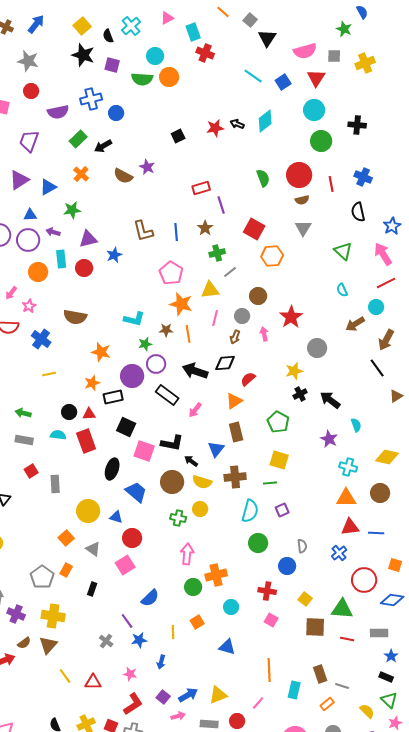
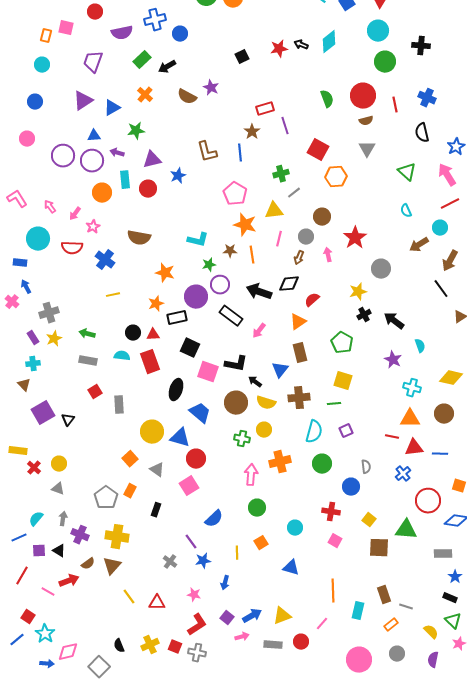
brown star: (205, 228) -> (252, 132), moved
blue triangle: (116, 517) -> (180, 438), size x1.5
orange cross: (216, 575) -> (280, 462), moved
red line: (347, 639) -> (392, 437), moved

